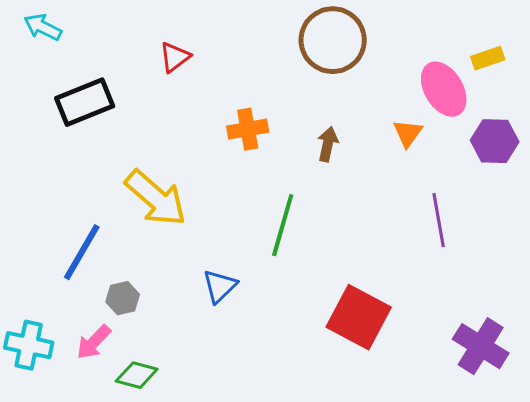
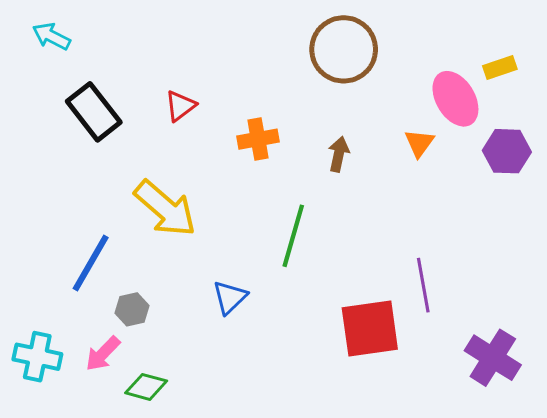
red triangle: (175, 57) -> (180, 106), moved
black rectangle: (85, 102) -> (94, 112), turned 74
purple line: (439, 220) -> (423, 285), moved
red square: (359, 317) -> (370, 329), turned -36

